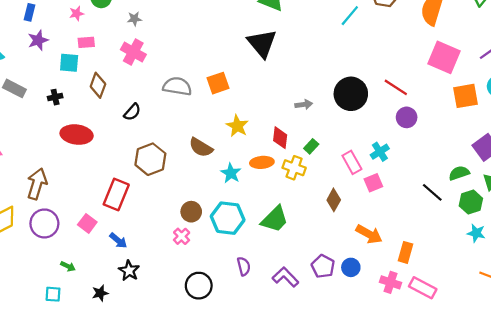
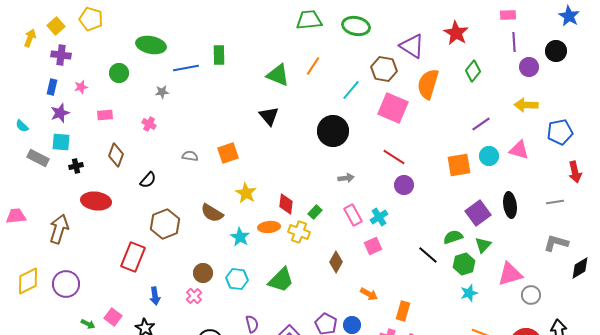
pink star: (77, 13) -> (81, 87), moved
gray star: (134, 19) -> (162, 92), moved
black triangle: (262, 43) -> (269, 116), size x0.7
pink cross: (133, 52) -> (149, 124), size x0.6
pink square: (444, 57) -> (393, 108), moved
cyan square: (69, 63) -> (61, 142), moved
gray semicircle: (177, 86) -> (190, 156), size x0.6
black circle: (351, 94) -> (333, 131), moved
gray arrow: (304, 105) -> (346, 178), moved
pink rectangle: (352, 162) -> (353, 215), moved
brown arrow: (37, 184) -> (59, 229), moved
cyan hexagon: (228, 218) -> (237, 279), size x0.7
pink square: (87, 223) -> (113, 317), moved
cyan star: (476, 233) -> (469, 293), turned -30
orange arrow: (369, 234) -> (369, 294), size x0.7
blue arrow: (118, 241) -> (155, 296), moved, turned 42

